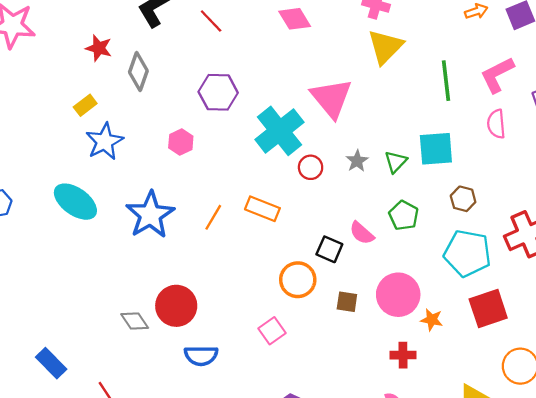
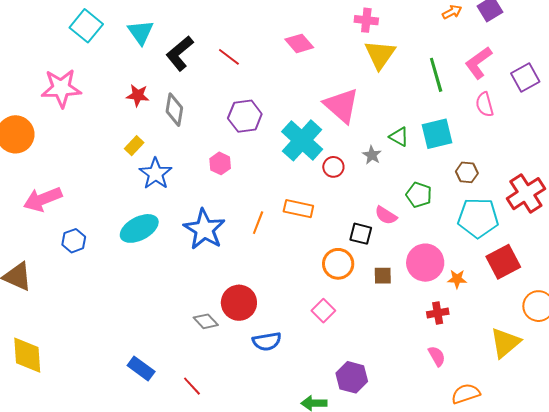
green triangle: (396, 162) -> (399, 137), moved, turned -35
cyan ellipse: (75, 202) -> (139, 228), turned -54

